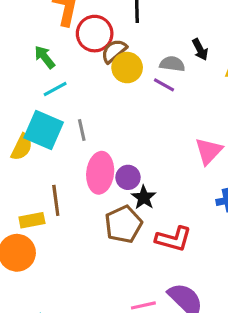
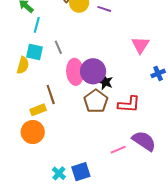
cyan line: (55, 89) -> (37, 25), turned -35
cyan square: (44, 130) -> (34, 52), size x0.7
purple circle: (128, 177) -> (93, 71), size x1.6

